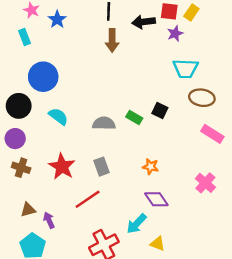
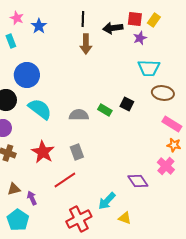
cyan semicircle: (58, 116) -> (40, 109), size x1.4
orange star: (151, 167) -> (174, 145), moved
purple diamond: (156, 199) -> (138, 181), moved

